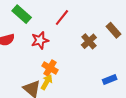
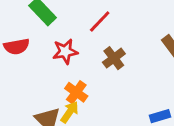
brown cross: (89, 41) -> (114, 58), moved

